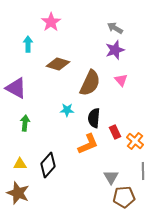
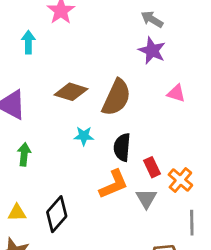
purple star: (115, 50) -> (152, 51), turned -30
brown diamond: (58, 64) -> (71, 92), moved
pink triangle: (121, 80) -> (176, 93), moved, turned -32
gray triangle: (111, 177) -> (146, 198), moved

